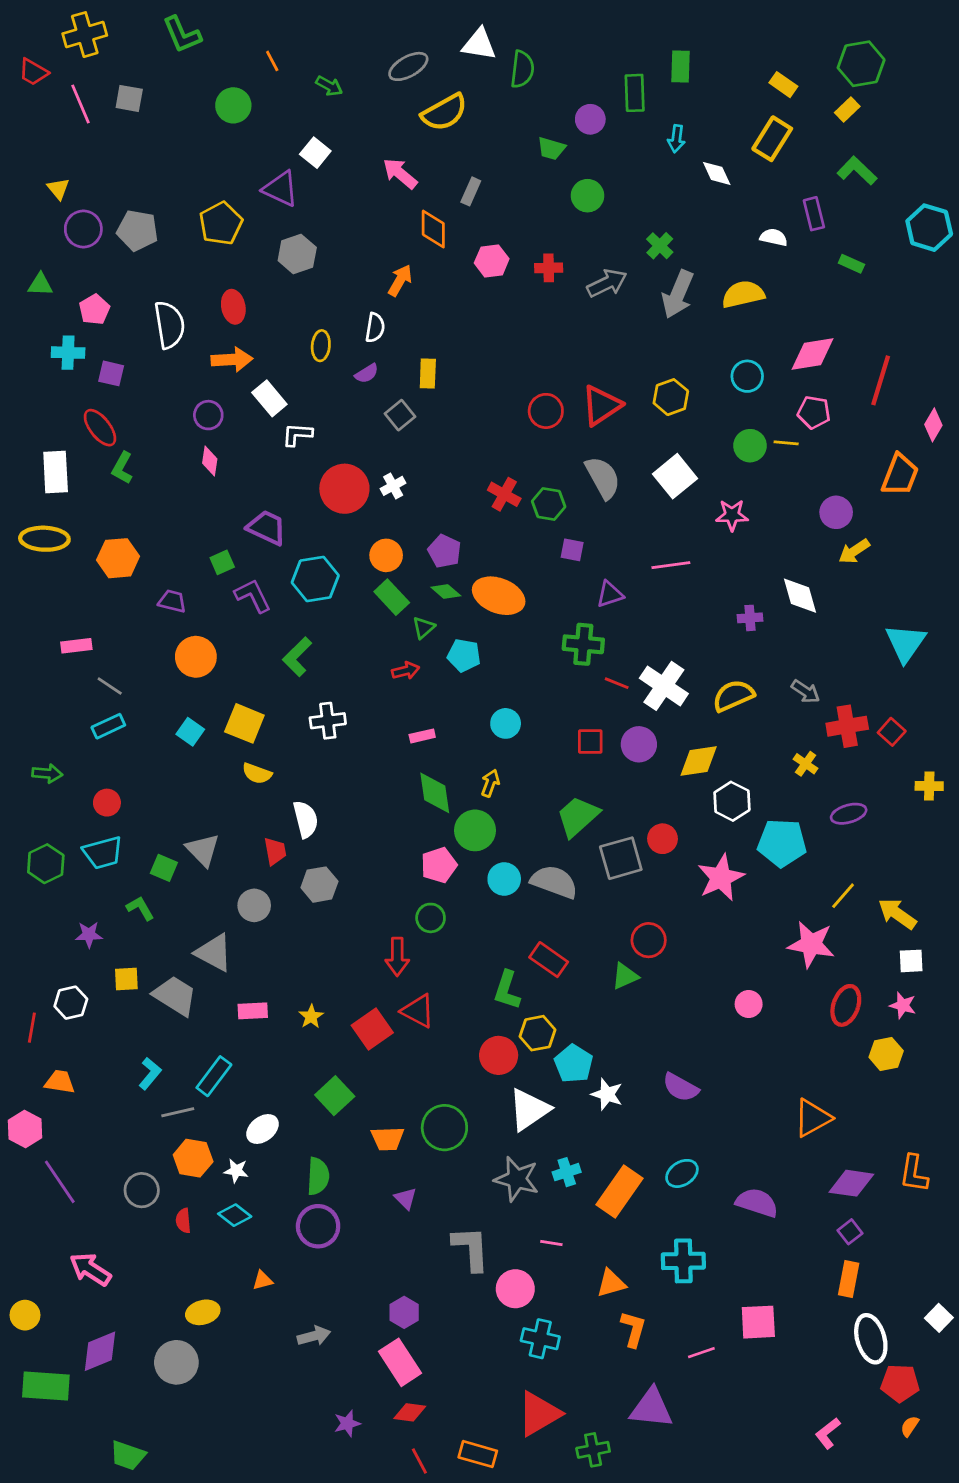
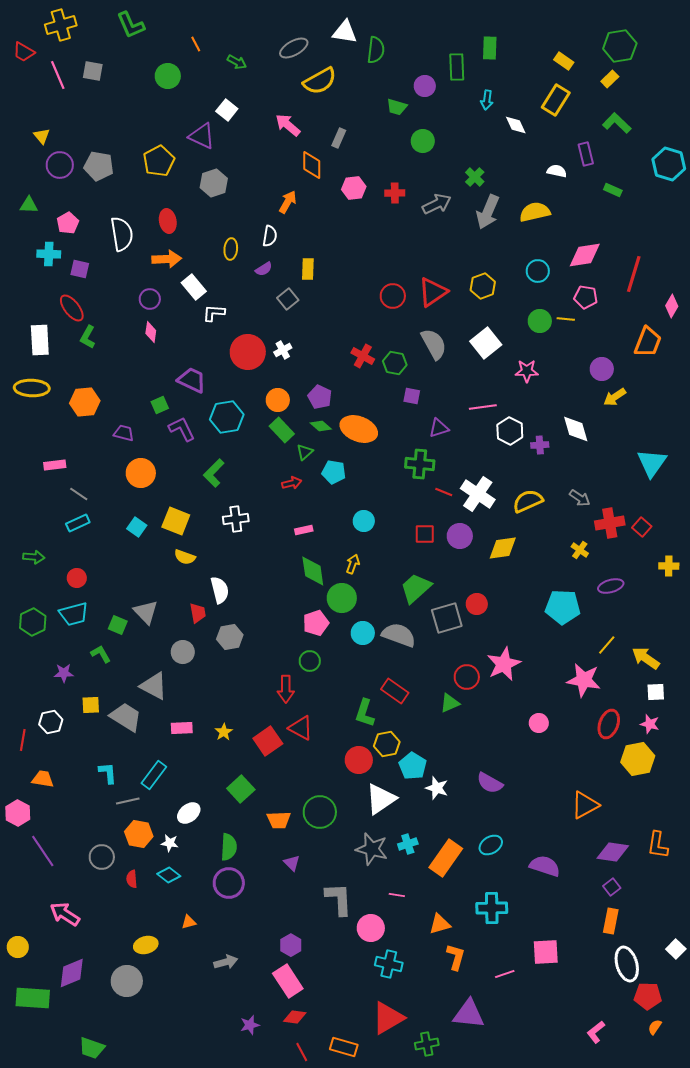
white hexagon: (732, 801) -> (510, 431), moved
pink star: (721, 878) -> (504, 664), moved
yellow hexagon: (886, 1054) -> (638, 759), size x1.4
cyan L-shape: (150, 1073) -> (108, 773), turned -45

